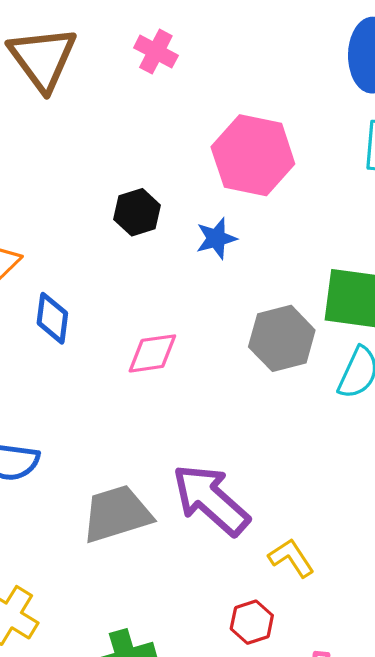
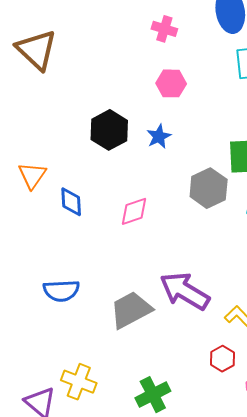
pink cross: (156, 52) -> (164, 29), moved
pink hexagon: (253, 155) -> (171, 83), size x0.6
black hexagon: (137, 212) -> (109, 130), size x1.4

